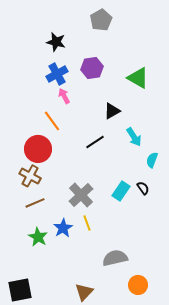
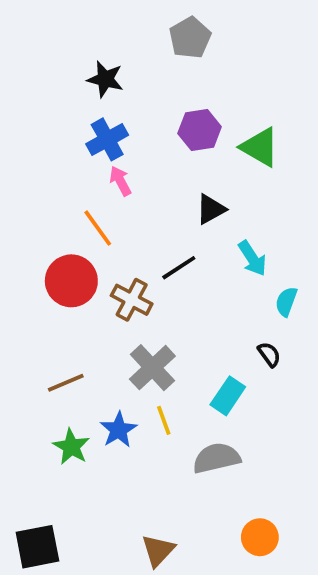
purple hexagon: (92, 68) -> (200, 130), moved
brown cross: (30, 176) -> (132, 300), moved
cyan rectangle: (121, 191) -> (228, 396), moved
gray semicircle: (115, 258) -> (216, 458), moved

